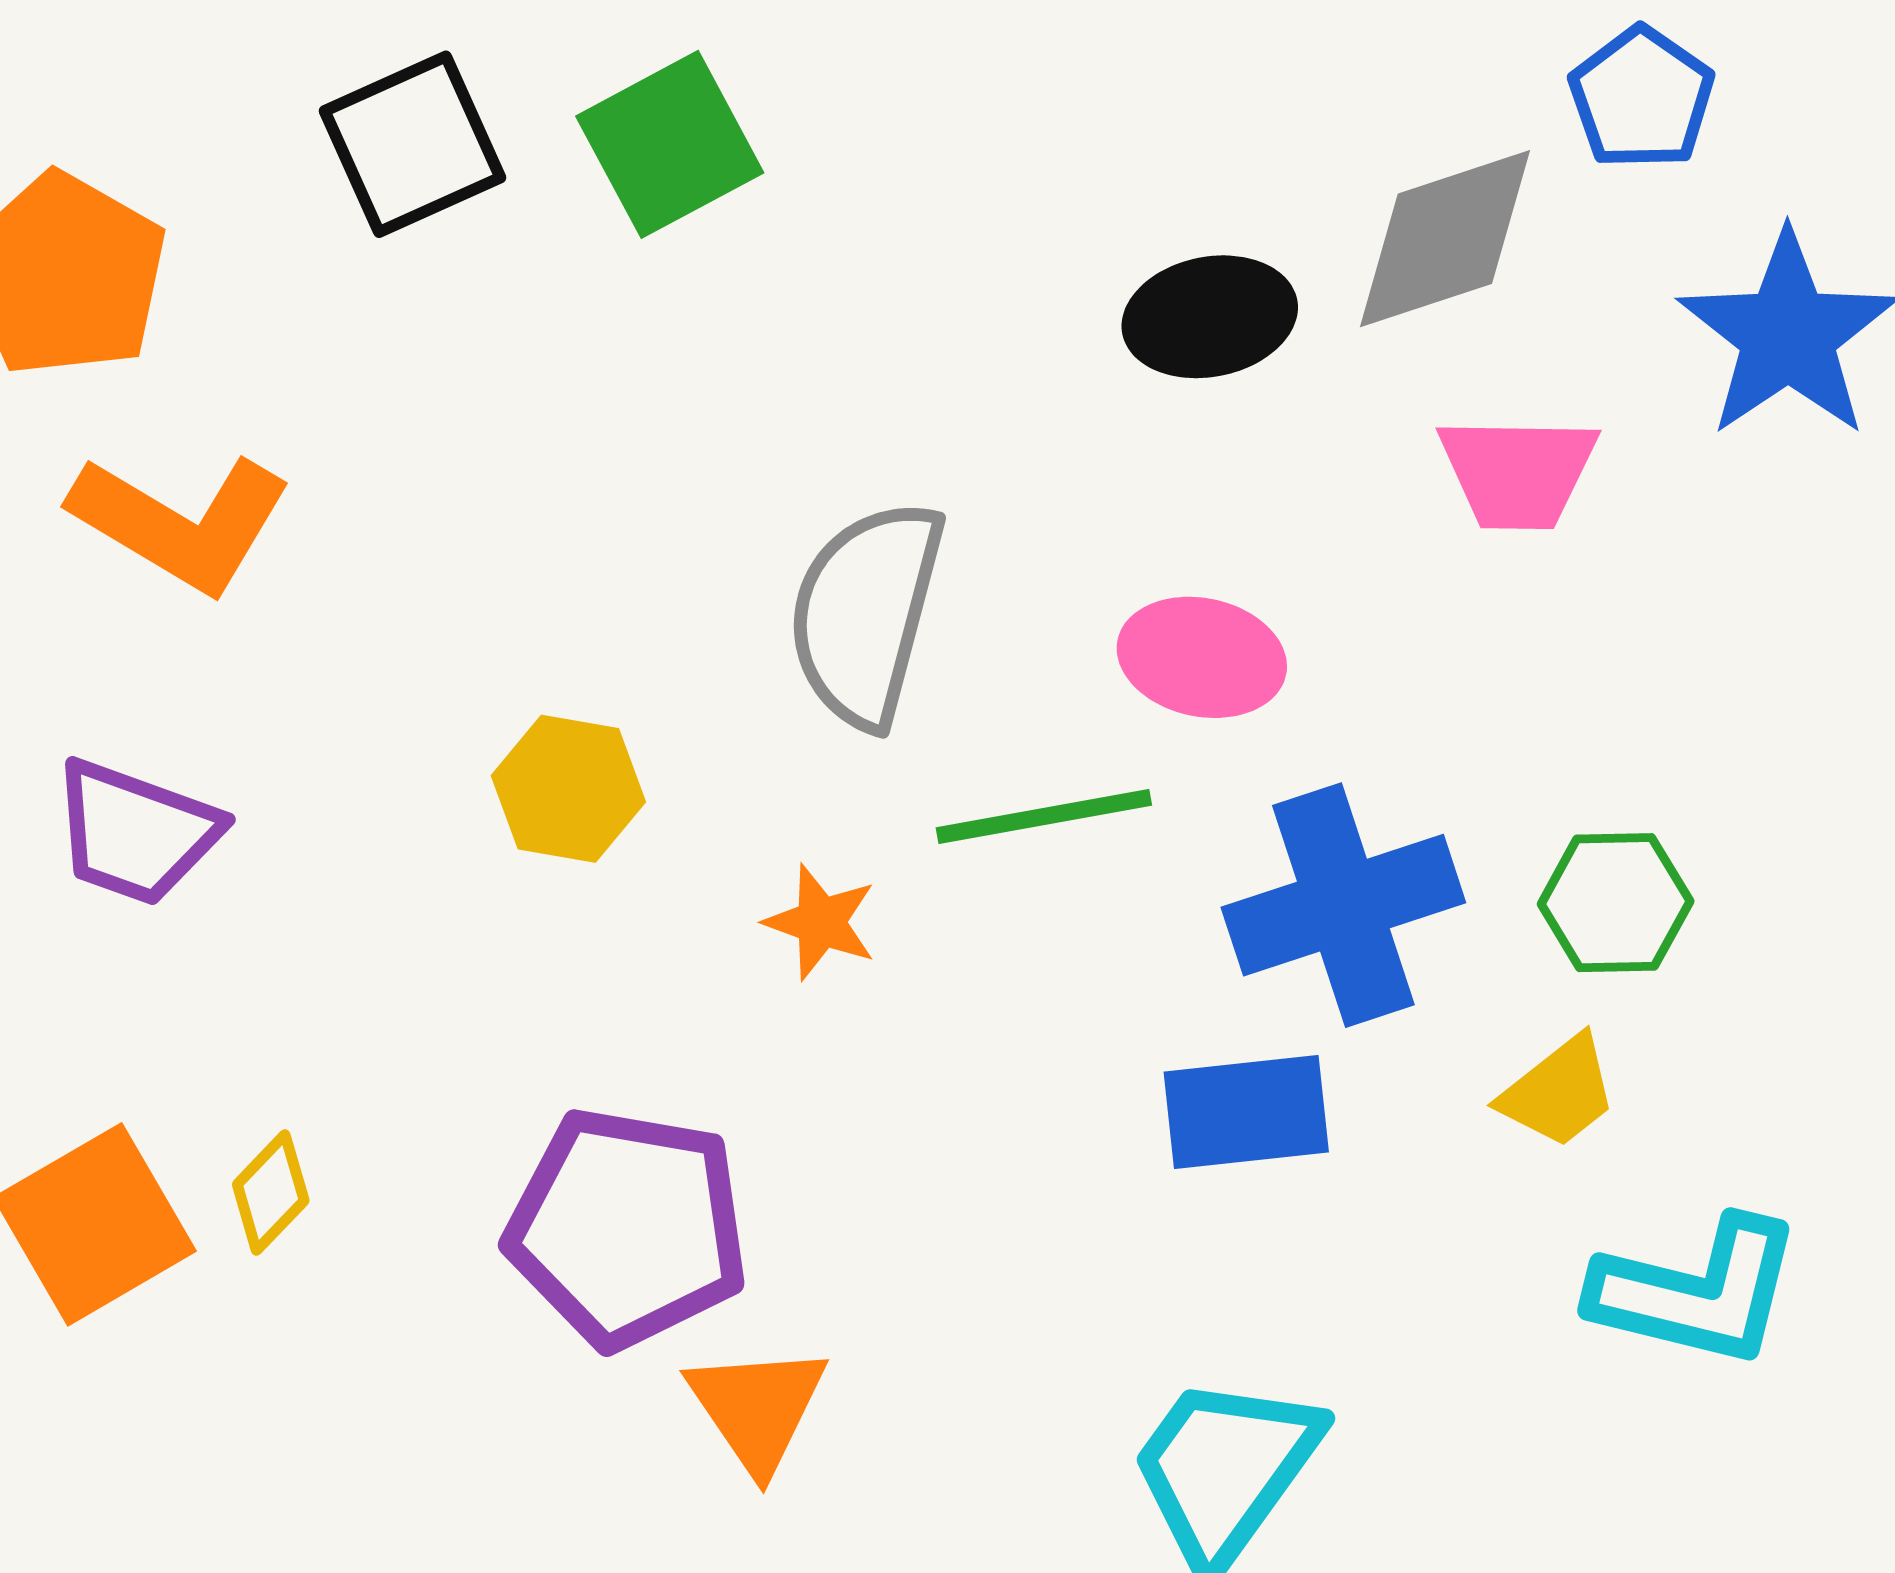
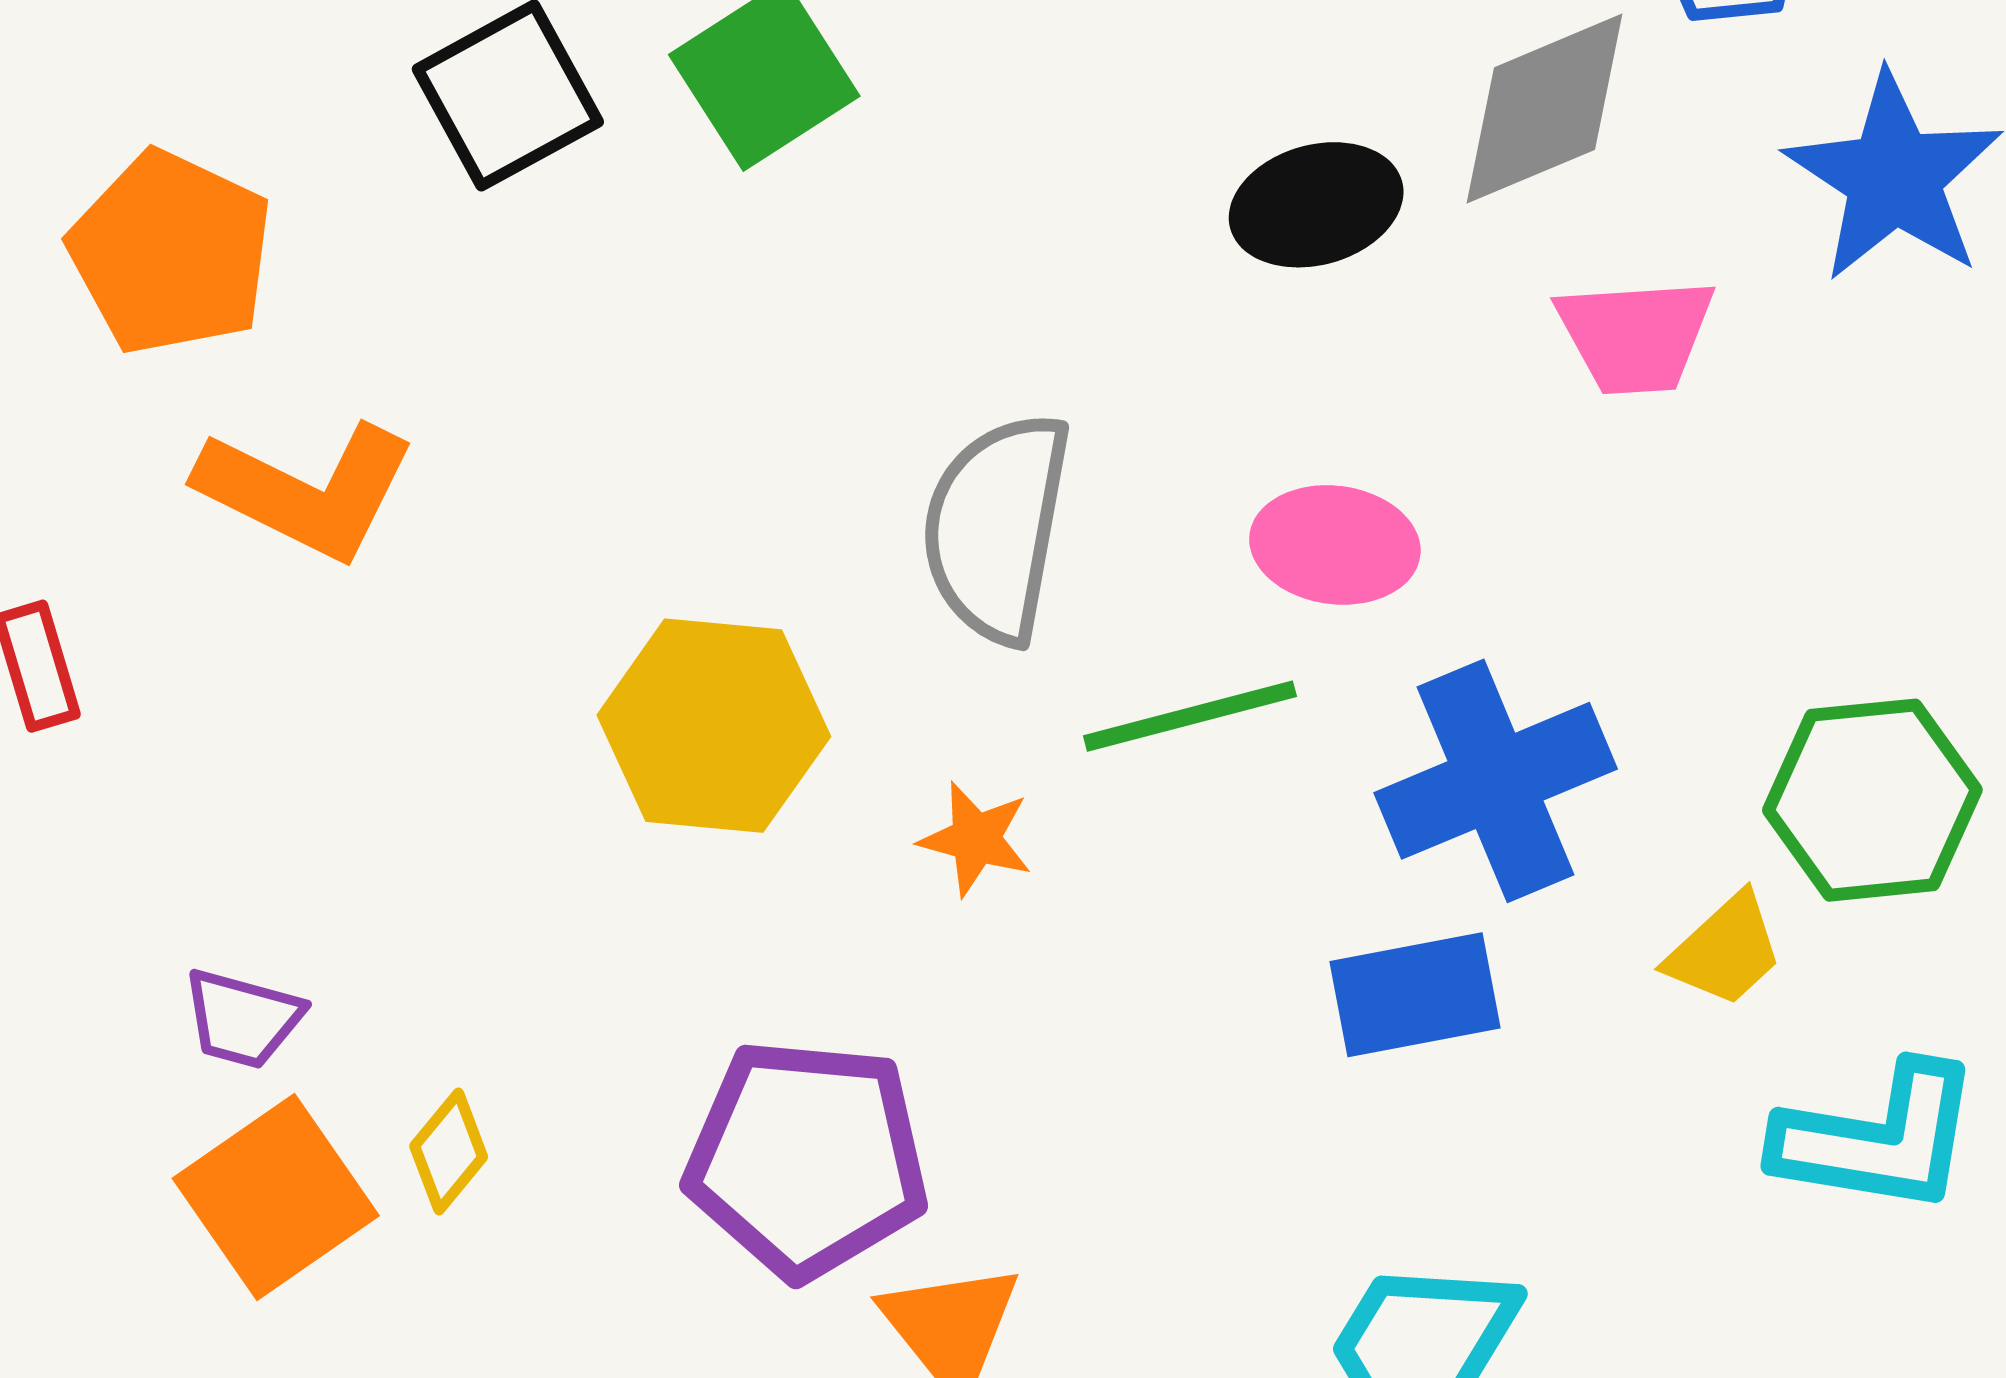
yellow hexagon: (568, 789) -> (714, 726), size x1.5
purple trapezoid: (136, 832) -> (243, 1019), moved, size x0.7
green hexagon: (1616, 903) -> (1872, 800), moved, size x1.4

